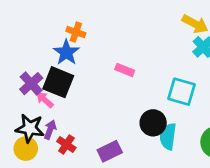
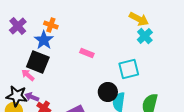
purple cross: (31, 84) -> (18, 26), moved
cyan square: (182, 92) -> (129, 69), turned -30
purple arrow: (50, 130) -> (32, 97), turned -88

